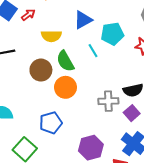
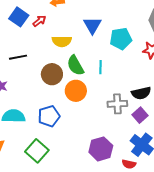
blue triangle: (83, 20) -> (92, 25), turned -30
cyan line: (93, 51) -> (100, 67), moved, turned 32
blue pentagon: (51, 123) -> (49, 116), moved

